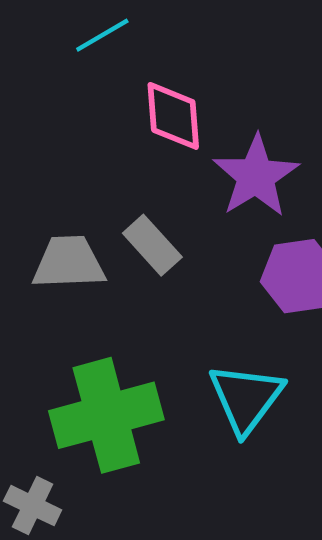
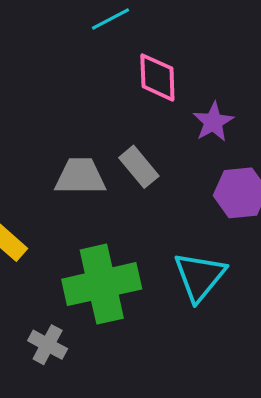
purple star: (256, 176) -> (213, 122), size x0.7

